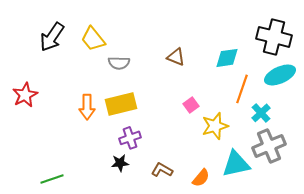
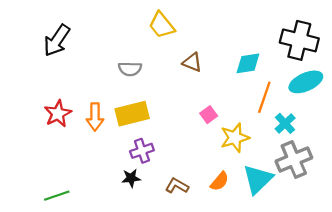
yellow trapezoid: (93, 39) -> (162, 25), moved
red star: (25, 95) -> (58, 114), moved
cyan triangle: (236, 164) -> (258, 179), turned -32
orange semicircle: (201, 178) -> (220, 181), moved

